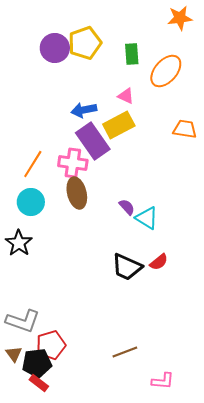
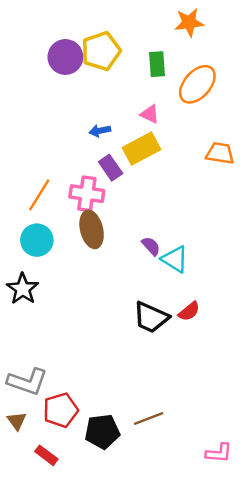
orange star: (180, 18) -> (189, 22), moved
blue arrow: (84, 110) -> (100, 131), size x0.7
purple rectangle: (93, 141) -> (111, 168), size x0.6
black pentagon: (37, 363) -> (102, 432), moved
pink L-shape: (163, 381) -> (219, 453), moved

